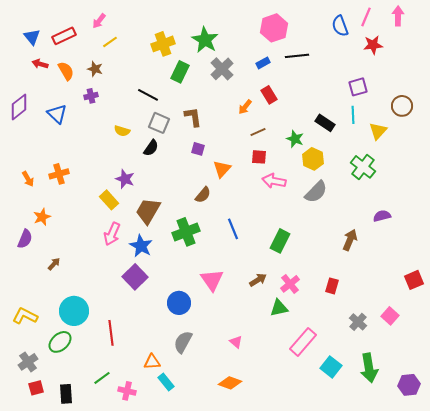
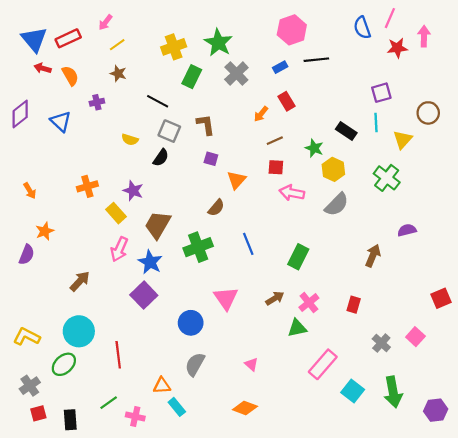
pink arrow: (398, 16) -> (424, 36), moved
blue triangle: (32, 37) -> (34, 39), size x1.5
brown star: (95, 69) -> (118, 74), moved
orange cross: (59, 174) -> (87, 186), moved
brown arrow: (54, 264) -> (80, 281), moved, size x1.5

